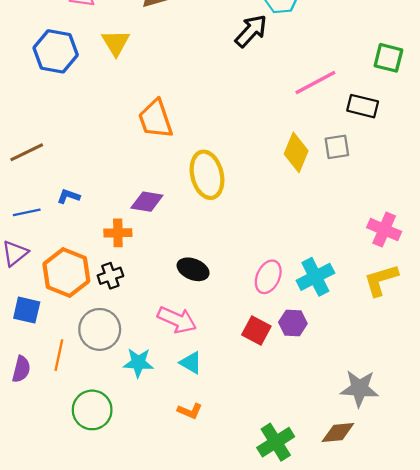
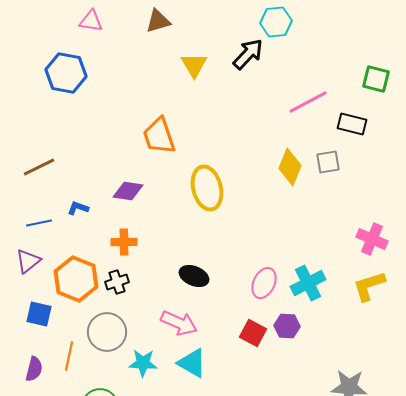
yellow triangle: (116, 43) -> (194, 65), moved
purple diamond: (147, 202) -> (128, 191), moved
cyan triangle: (191, 363) -> (192, 363), size x1.4

